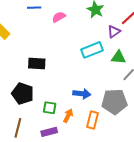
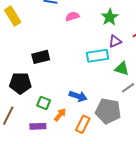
purple triangle: (114, 31) -> (115, 41), moved
black rectangle: (37, 64) -> (41, 57), turned -30
black pentagon: (23, 94) -> (20, 83), turned -30

